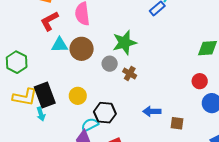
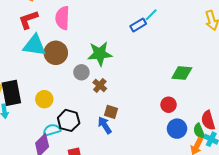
cyan triangle: (59, 45) -> (34, 45), size x1.4
blue arrow: (152, 111) -> (105, 125), moved, turned 48
brown square: (177, 123) -> (111, 112), moved

